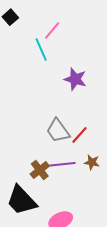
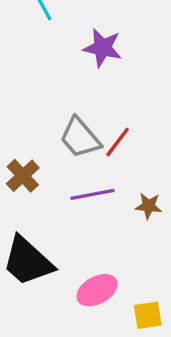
brown star: (92, 162) -> (149, 206), moved
brown cross: (40, 170) -> (23, 176), moved

